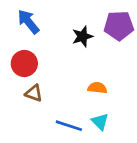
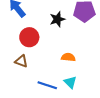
red circle: (24, 64) -> (29, 37), moved

